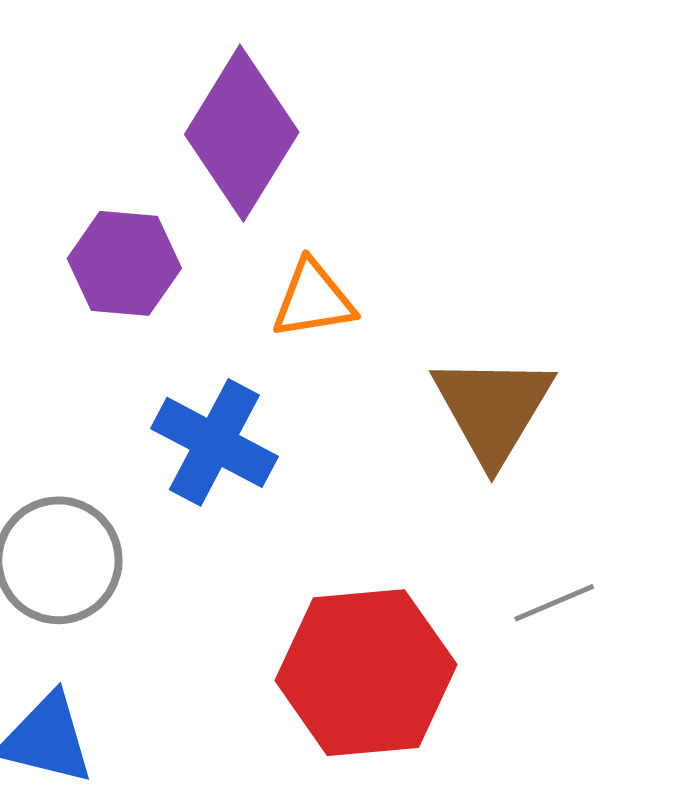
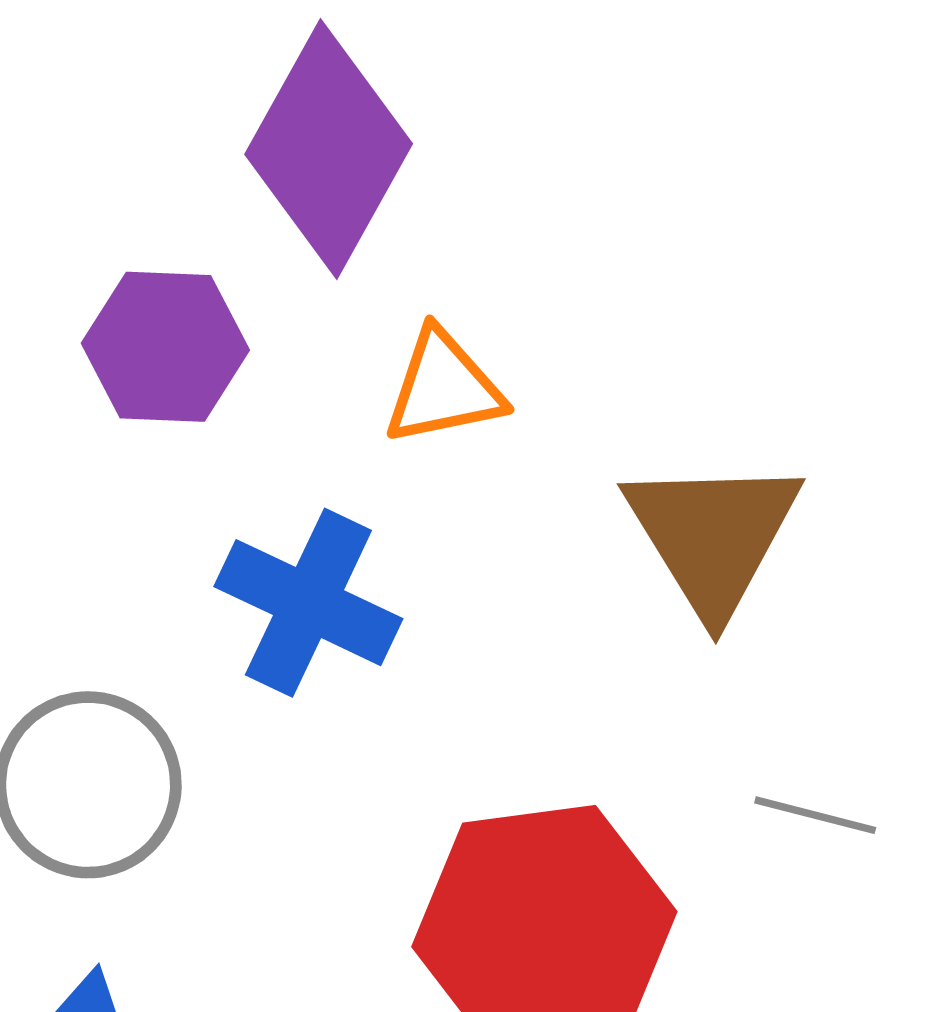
gray line: (554, 603) -> (815, 815), turned 40

